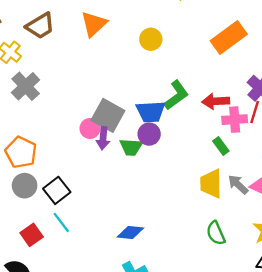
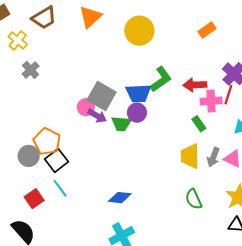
orange rectangle: (229, 37) -> (207, 30), size x0.6
yellow circle: (151, 39) -> (139, 31), size x1.5
gray cross: (26, 86) -> (31, 70), size x0.7
purple arrow: (103, 138) -> (97, 116), turned -66
orange pentagon: (21, 152) -> (47, 141), moved
gray arrow: (238, 184) -> (213, 157), turned -114

